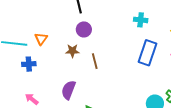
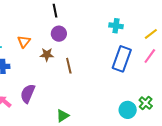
orange triangle: (41, 39) -> (24, 42), moved
purple semicircle: (69, 90) -> (28, 94), moved

